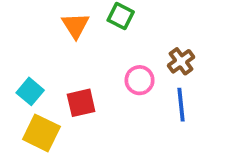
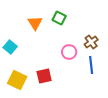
cyan square: (30, 91) -> (10, 47), moved
red square: (81, 103) -> (44, 76), moved

